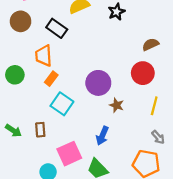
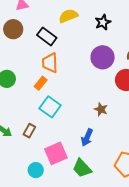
orange trapezoid: (44, 56) -> (50, 63), moved
purple circle: (98, 83) -> (103, 57), moved
brown rectangle: (40, 130) -> (29, 131), turned 32

